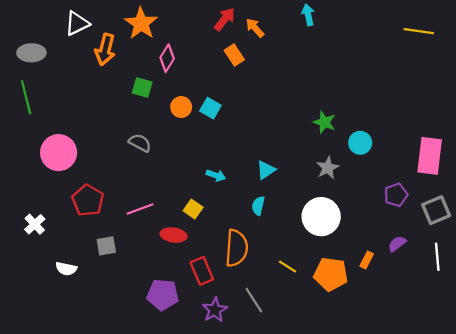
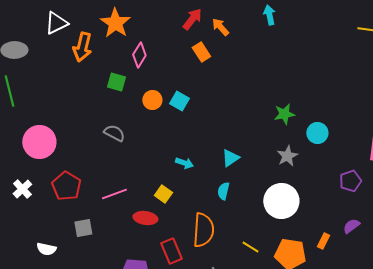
green star: (324, 122) -> (284, 114), turned -30
white cross: (35, 224) -> (22, 189), moved

